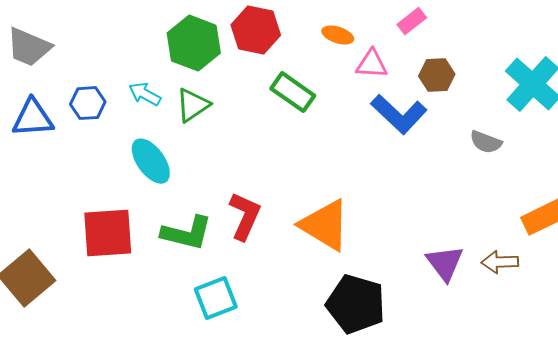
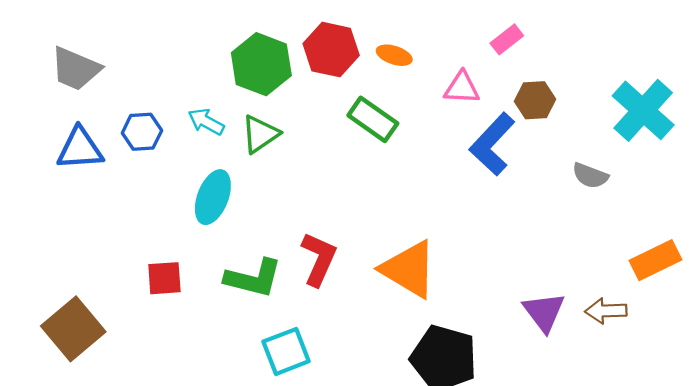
orange ellipse: (338, 35) -> (394, 55), moved
blue L-shape: (399, 114) -> (492, 144), turned 90
cyan ellipse: (151, 161) -> (213, 197), turned 57
red square: (108, 233) -> (164, 278), size x0.6

